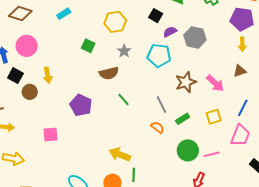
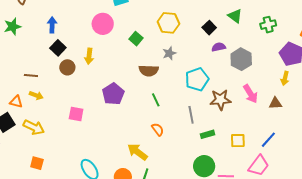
pink circle: (27, 46) -> (103, 24), moved
cyan pentagon: (159, 55) -> (197, 79), moved, turned 30
pink arrow: (215, 83) -> (250, 94), moved
orange semicircle: (157, 127) -> (158, 129), moved

